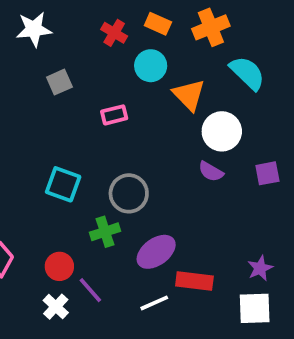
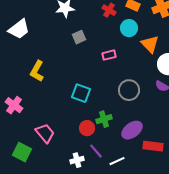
gray circle: (129, 193) -> (129, 90), moved
red circle: (59, 266) -> (87, 128), moved
white line: (154, 303) -> (117, 161), moved
white cross: (56, 307) -> (77, 160), turned 32

